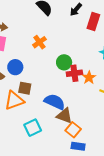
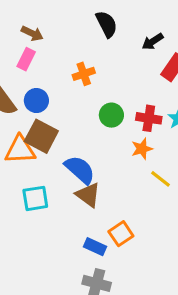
red cross: (74, 73) -> (149, 118), moved
brown square: (25, 88) -> (41, 136), size x1.5
orange square: (73, 130) -> (121, 234), moved

